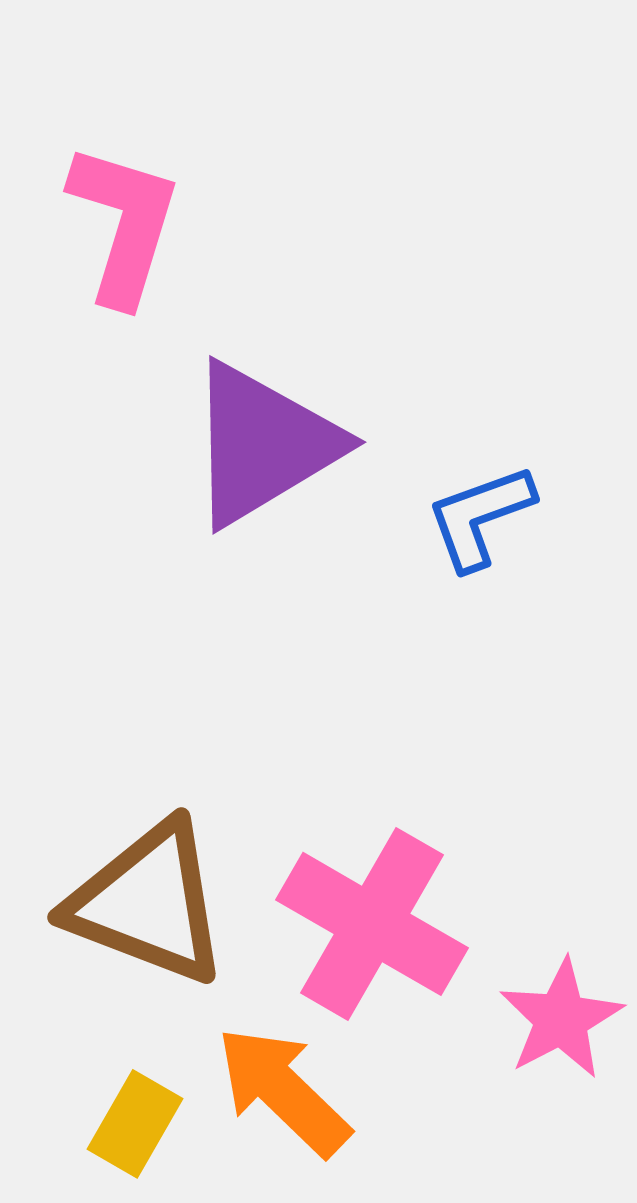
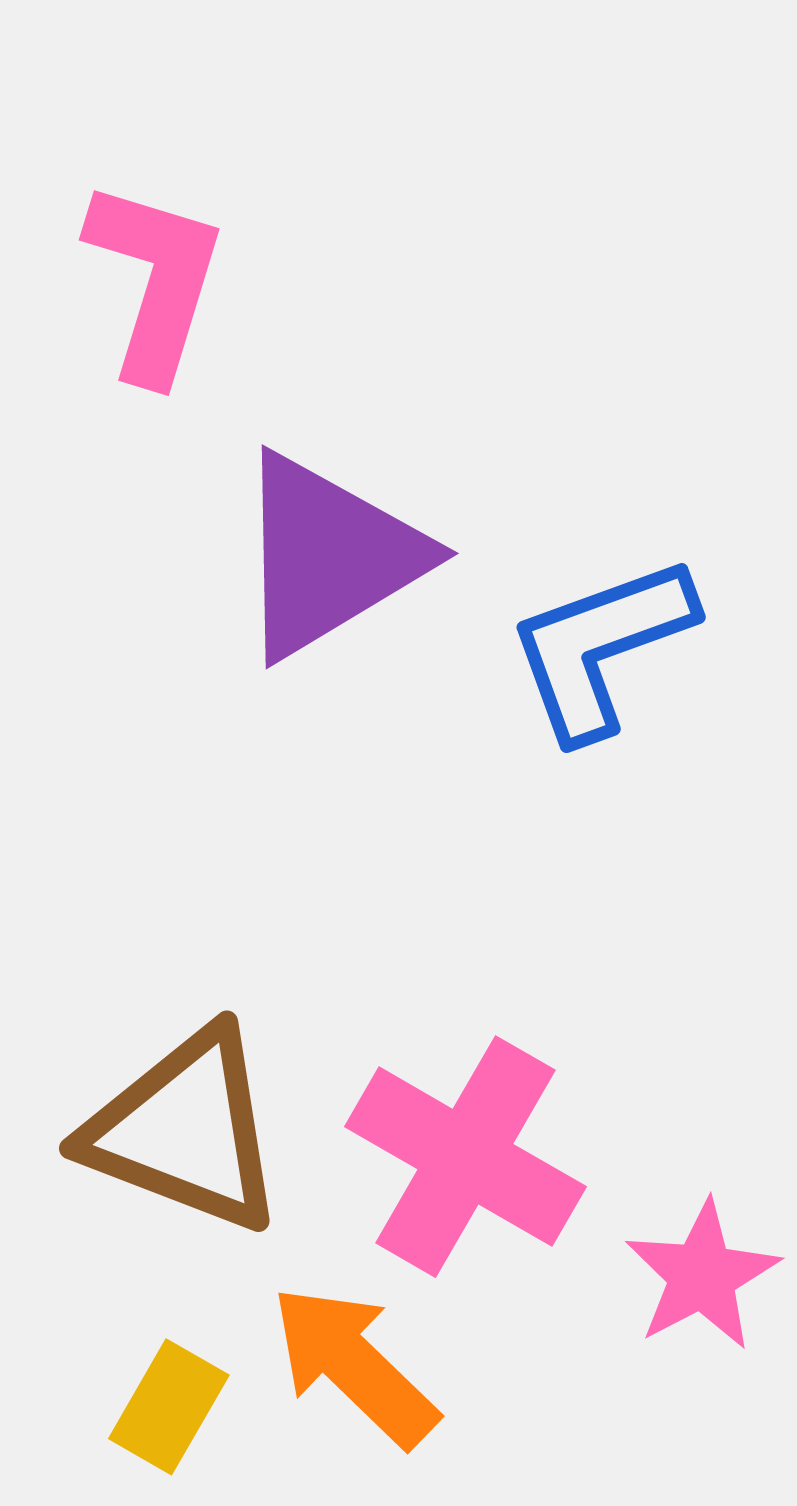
blue L-shape: (480, 517) -> (601, 647), size x1.4

